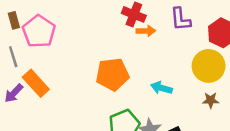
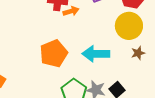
cyan arrow: (161, 88) -> (96, 54), size x1.5

